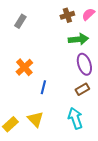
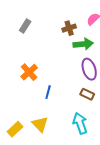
brown cross: (67, 15) -> (69, 28), moved
brown rectangle: (82, 89) -> (87, 94), turned 56

